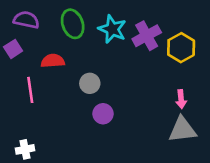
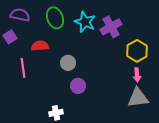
yellow hexagon: (181, 48) -> (137, 51), moved
white cross: (25, 149) -> (56, 113), moved

